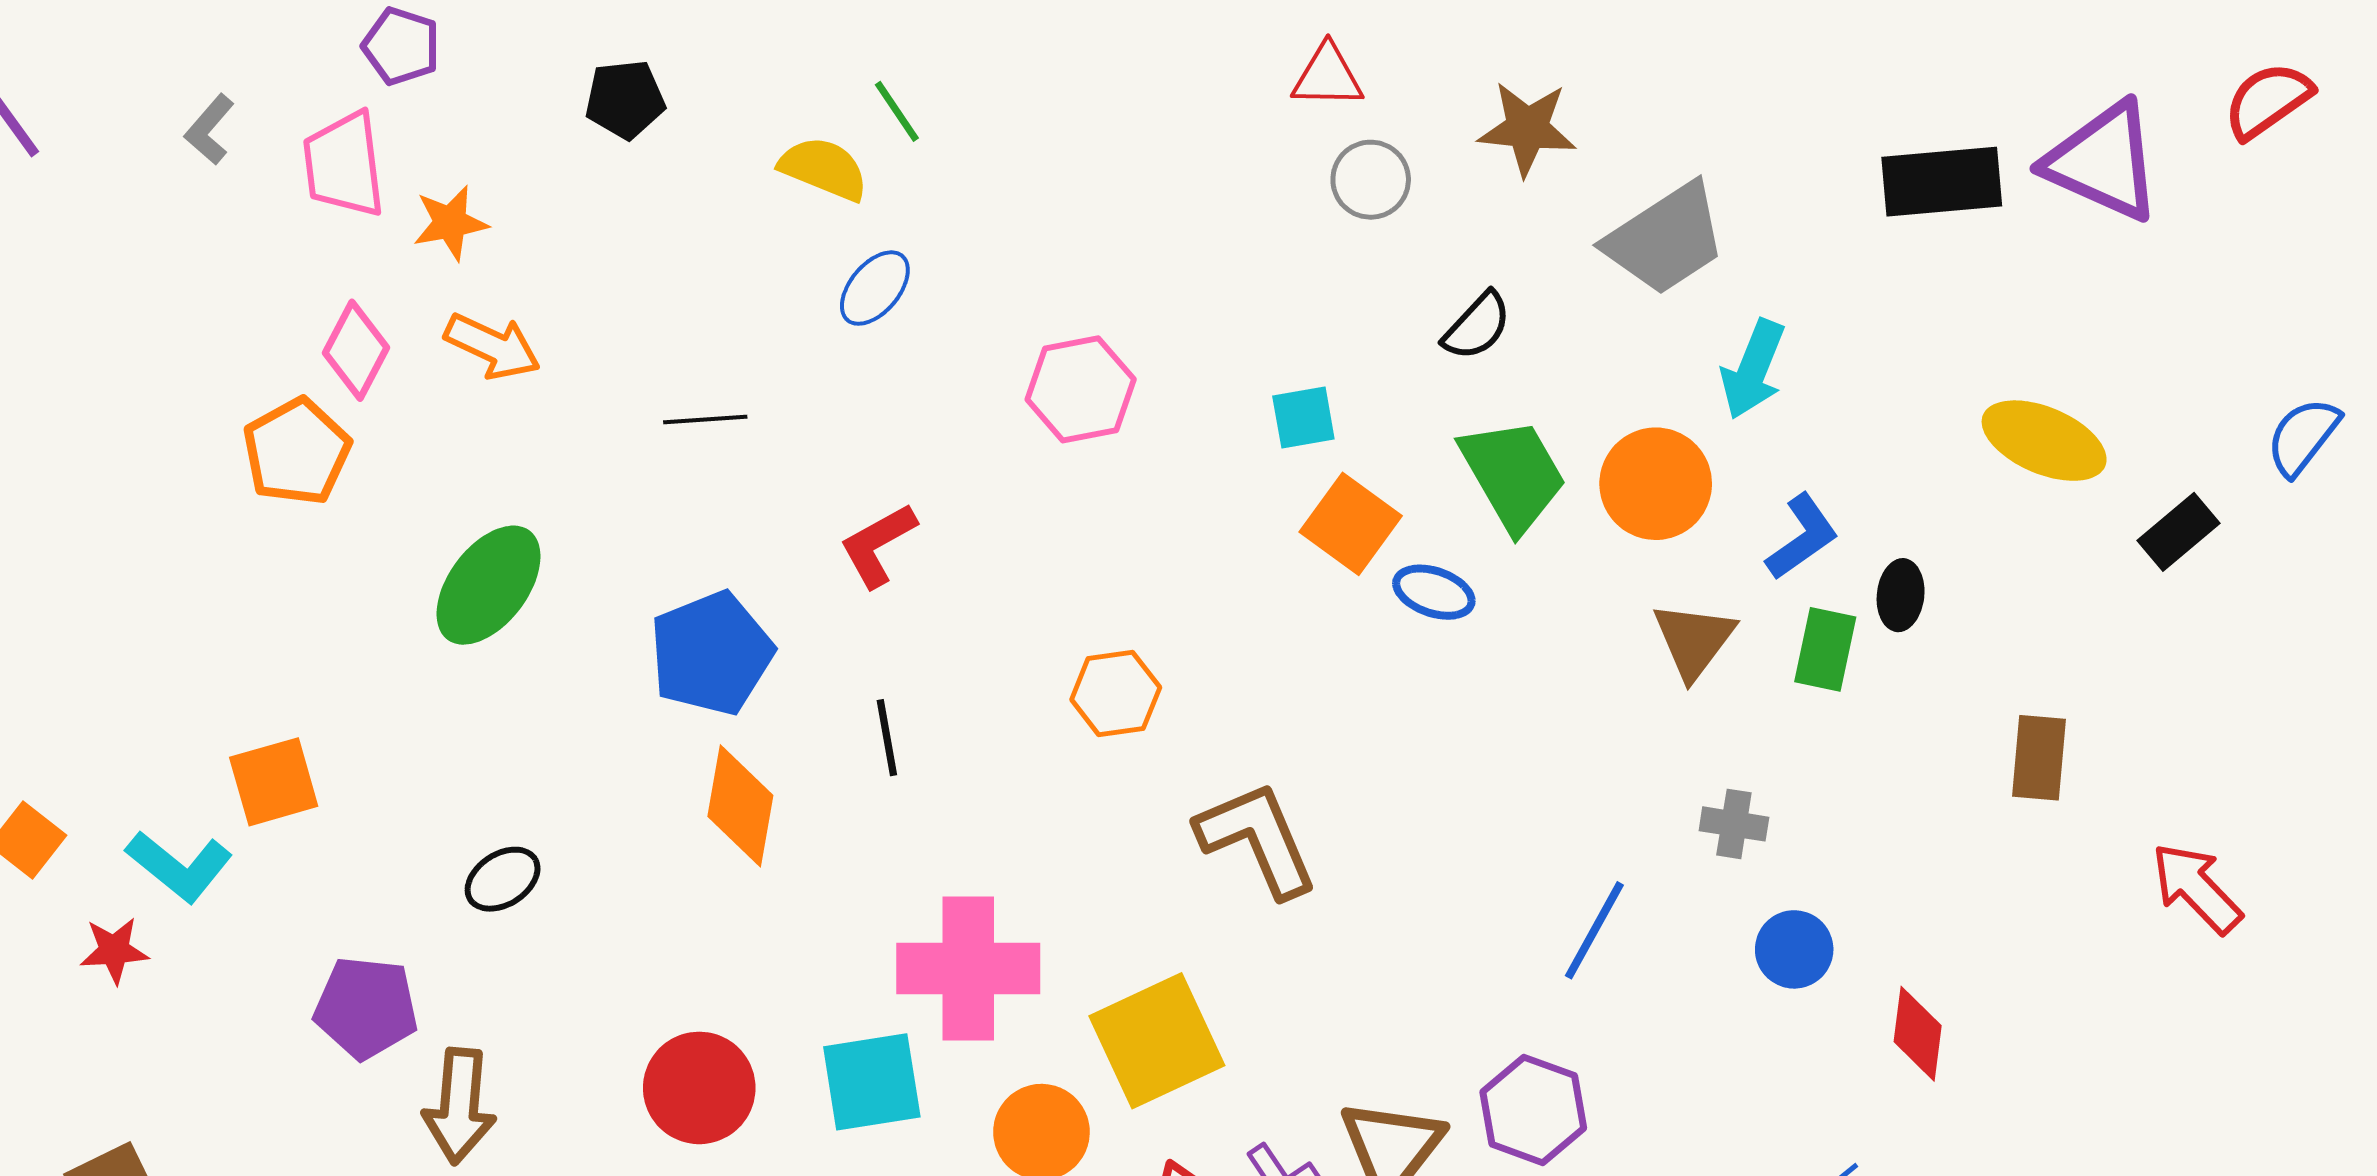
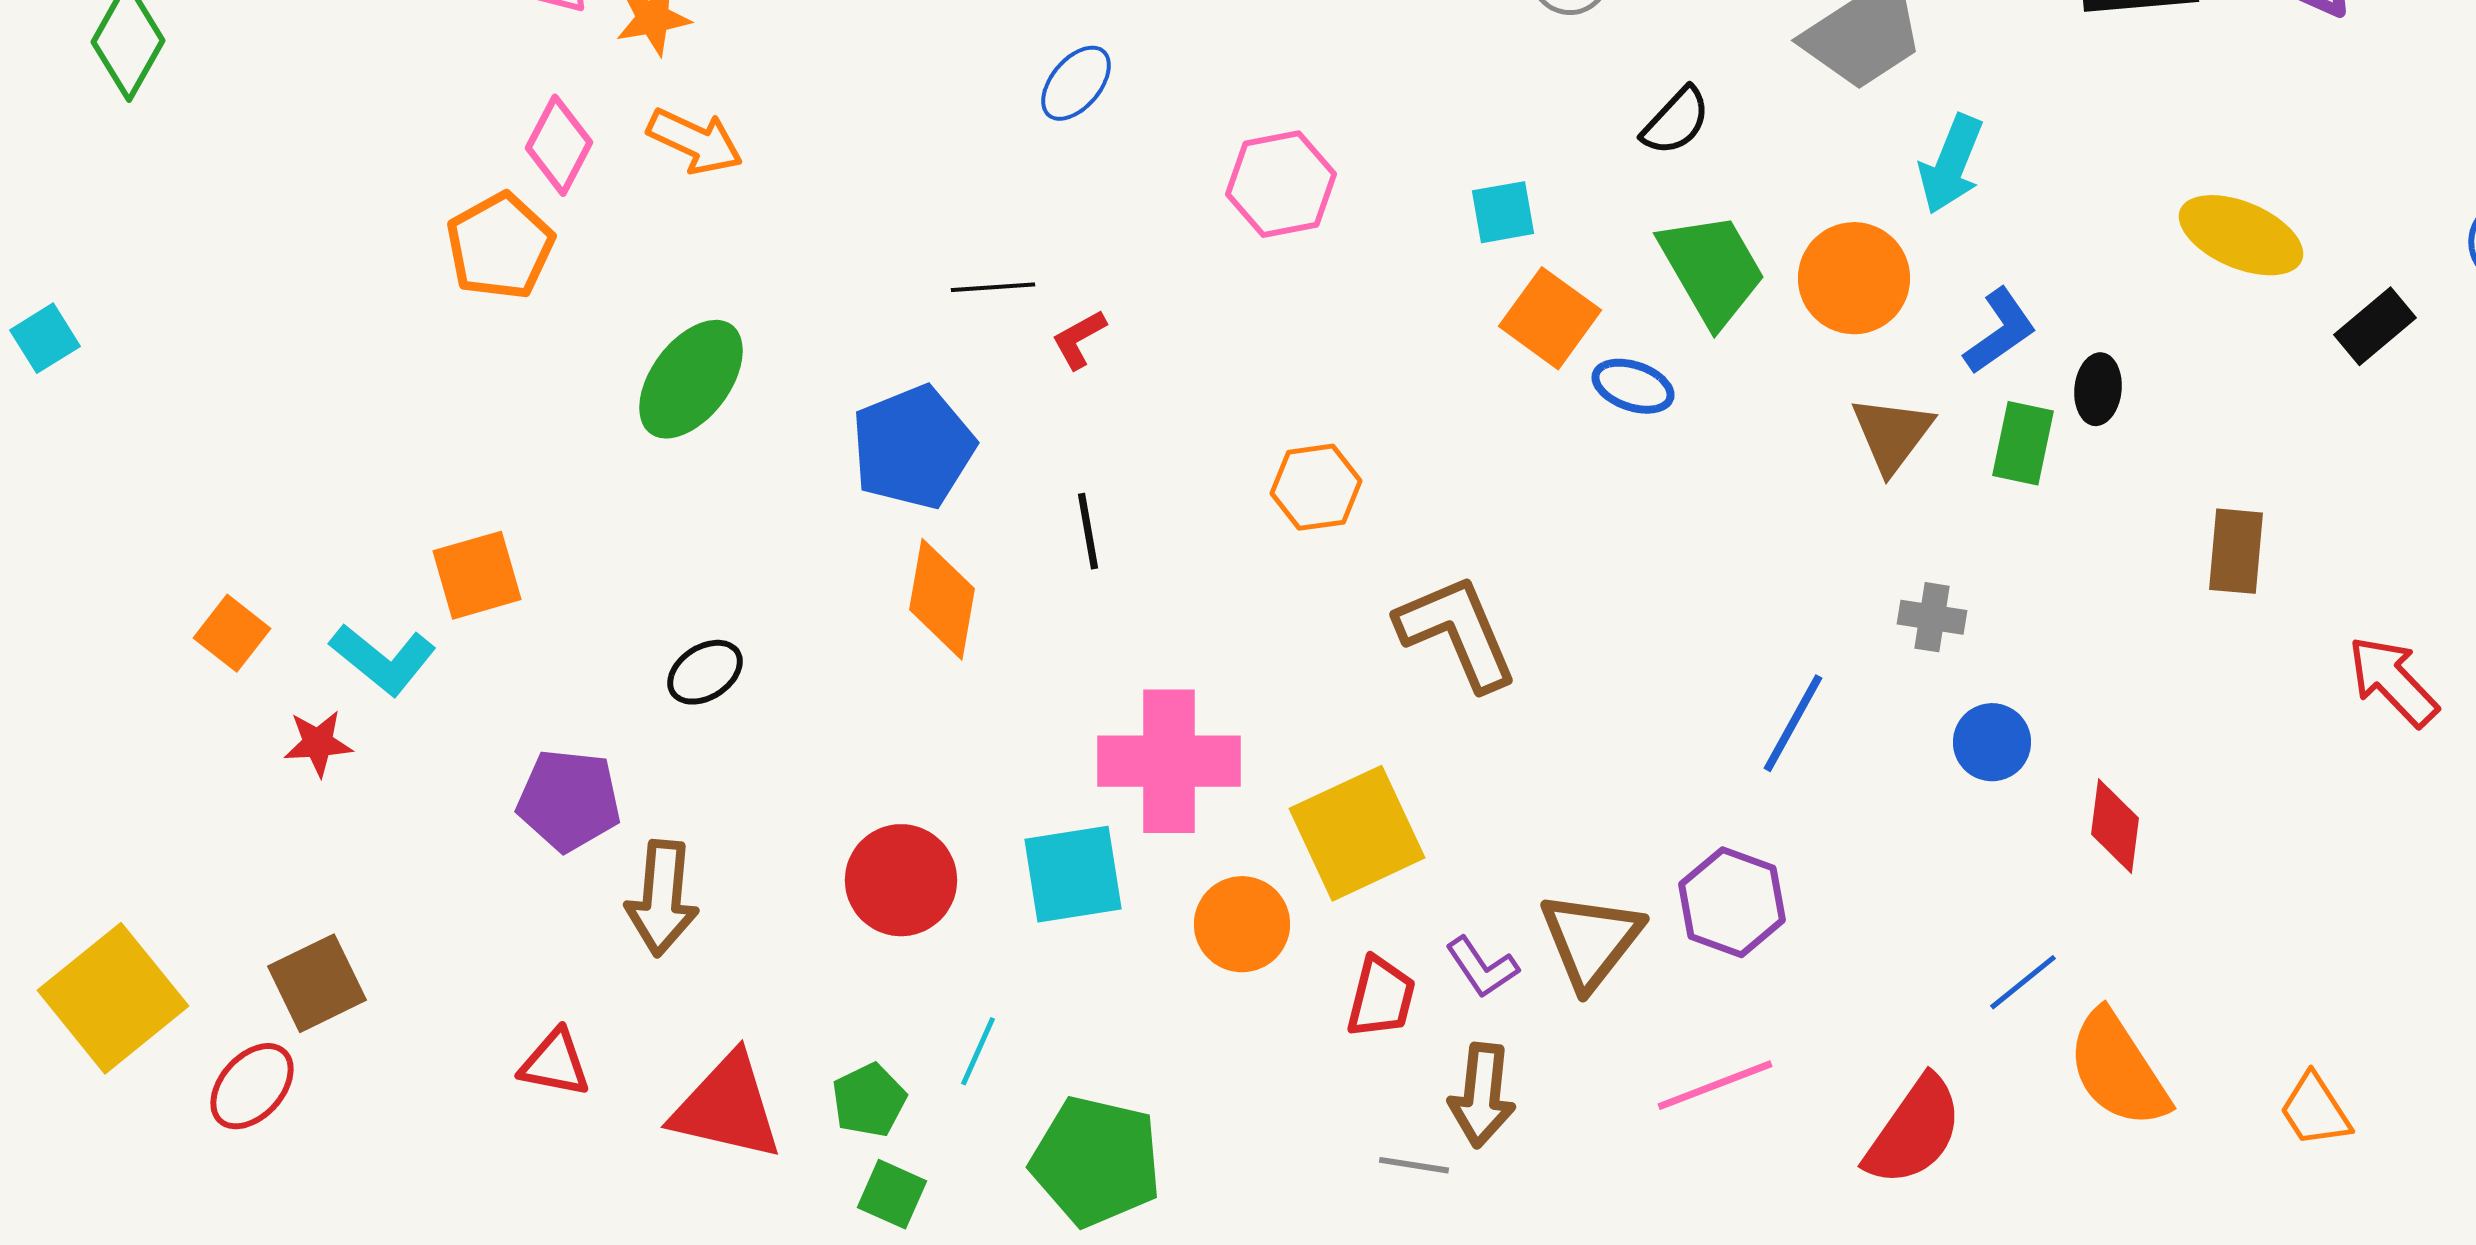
black line: (705, 420) -> (993, 287), moved
red L-shape: (878, 545) -> (1079, 339), size x0.7

